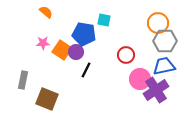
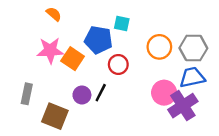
orange circle: (158, 23) -> (159, 47), moved
pink star: (43, 43) -> (50, 50), size x1.6
purple circle: (76, 52) -> (82, 95), moved
red circle: (126, 55) -> (118, 64), moved
black line: (86, 70) -> (101, 93), moved

